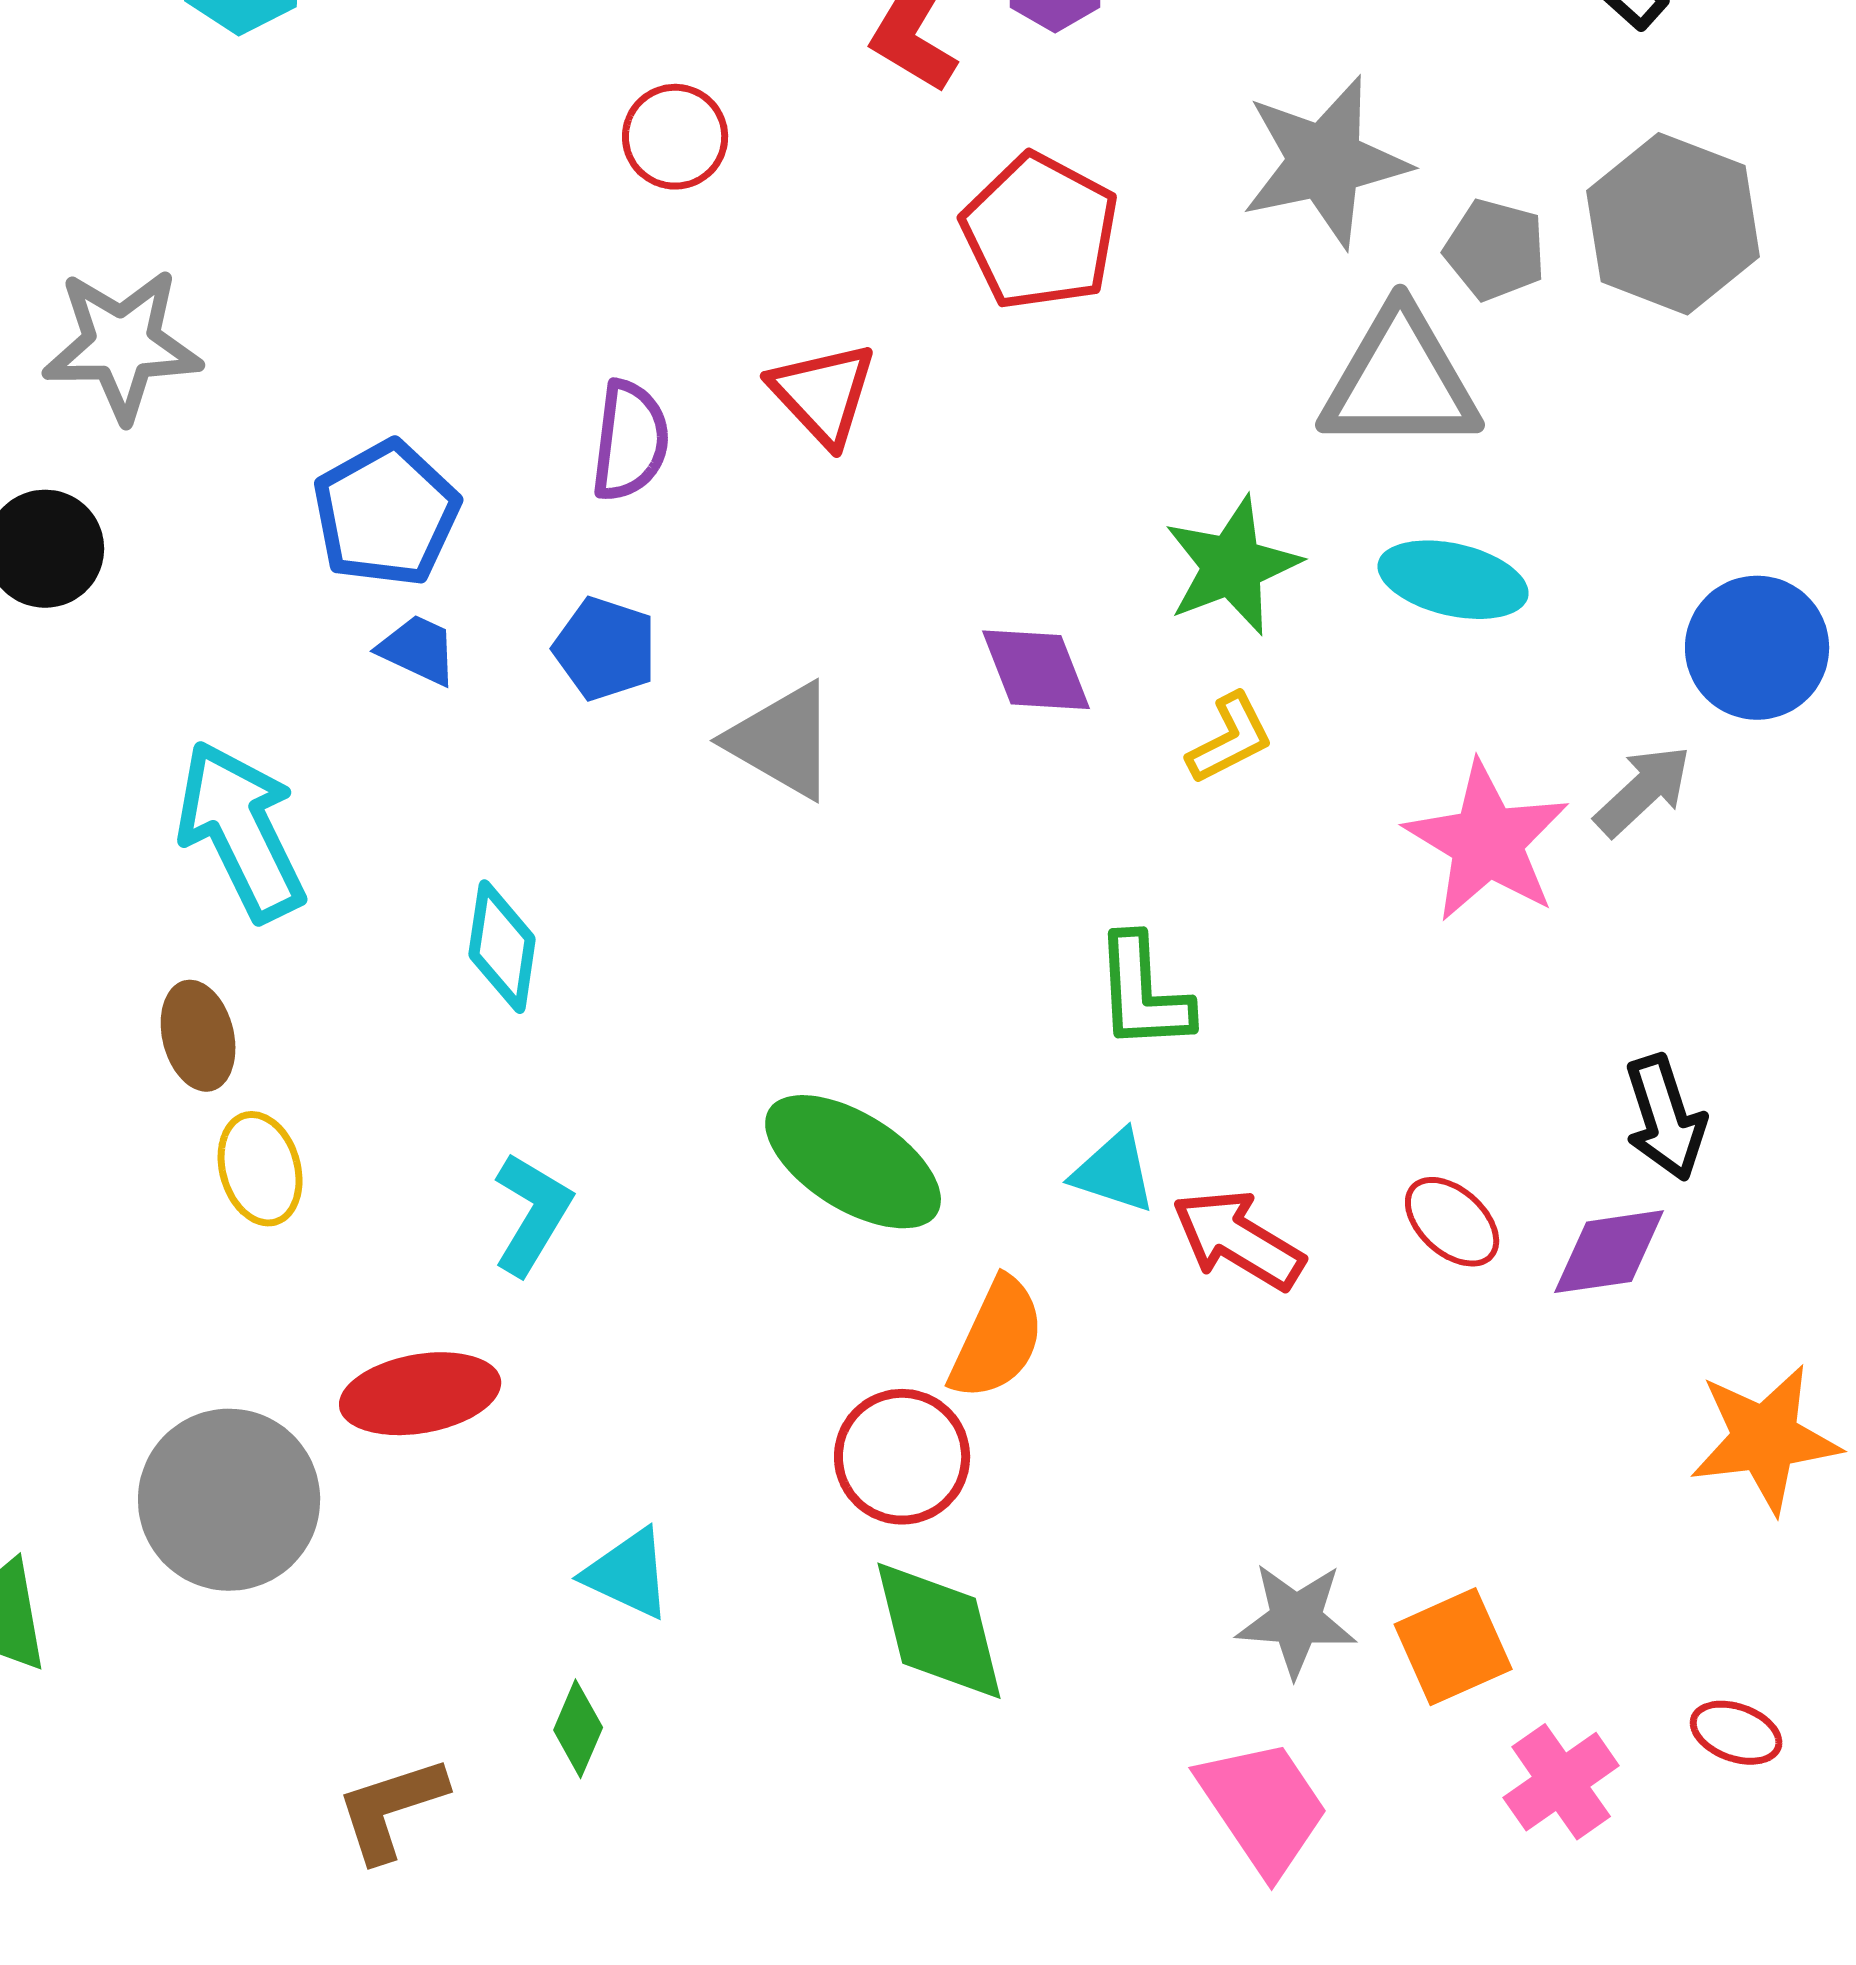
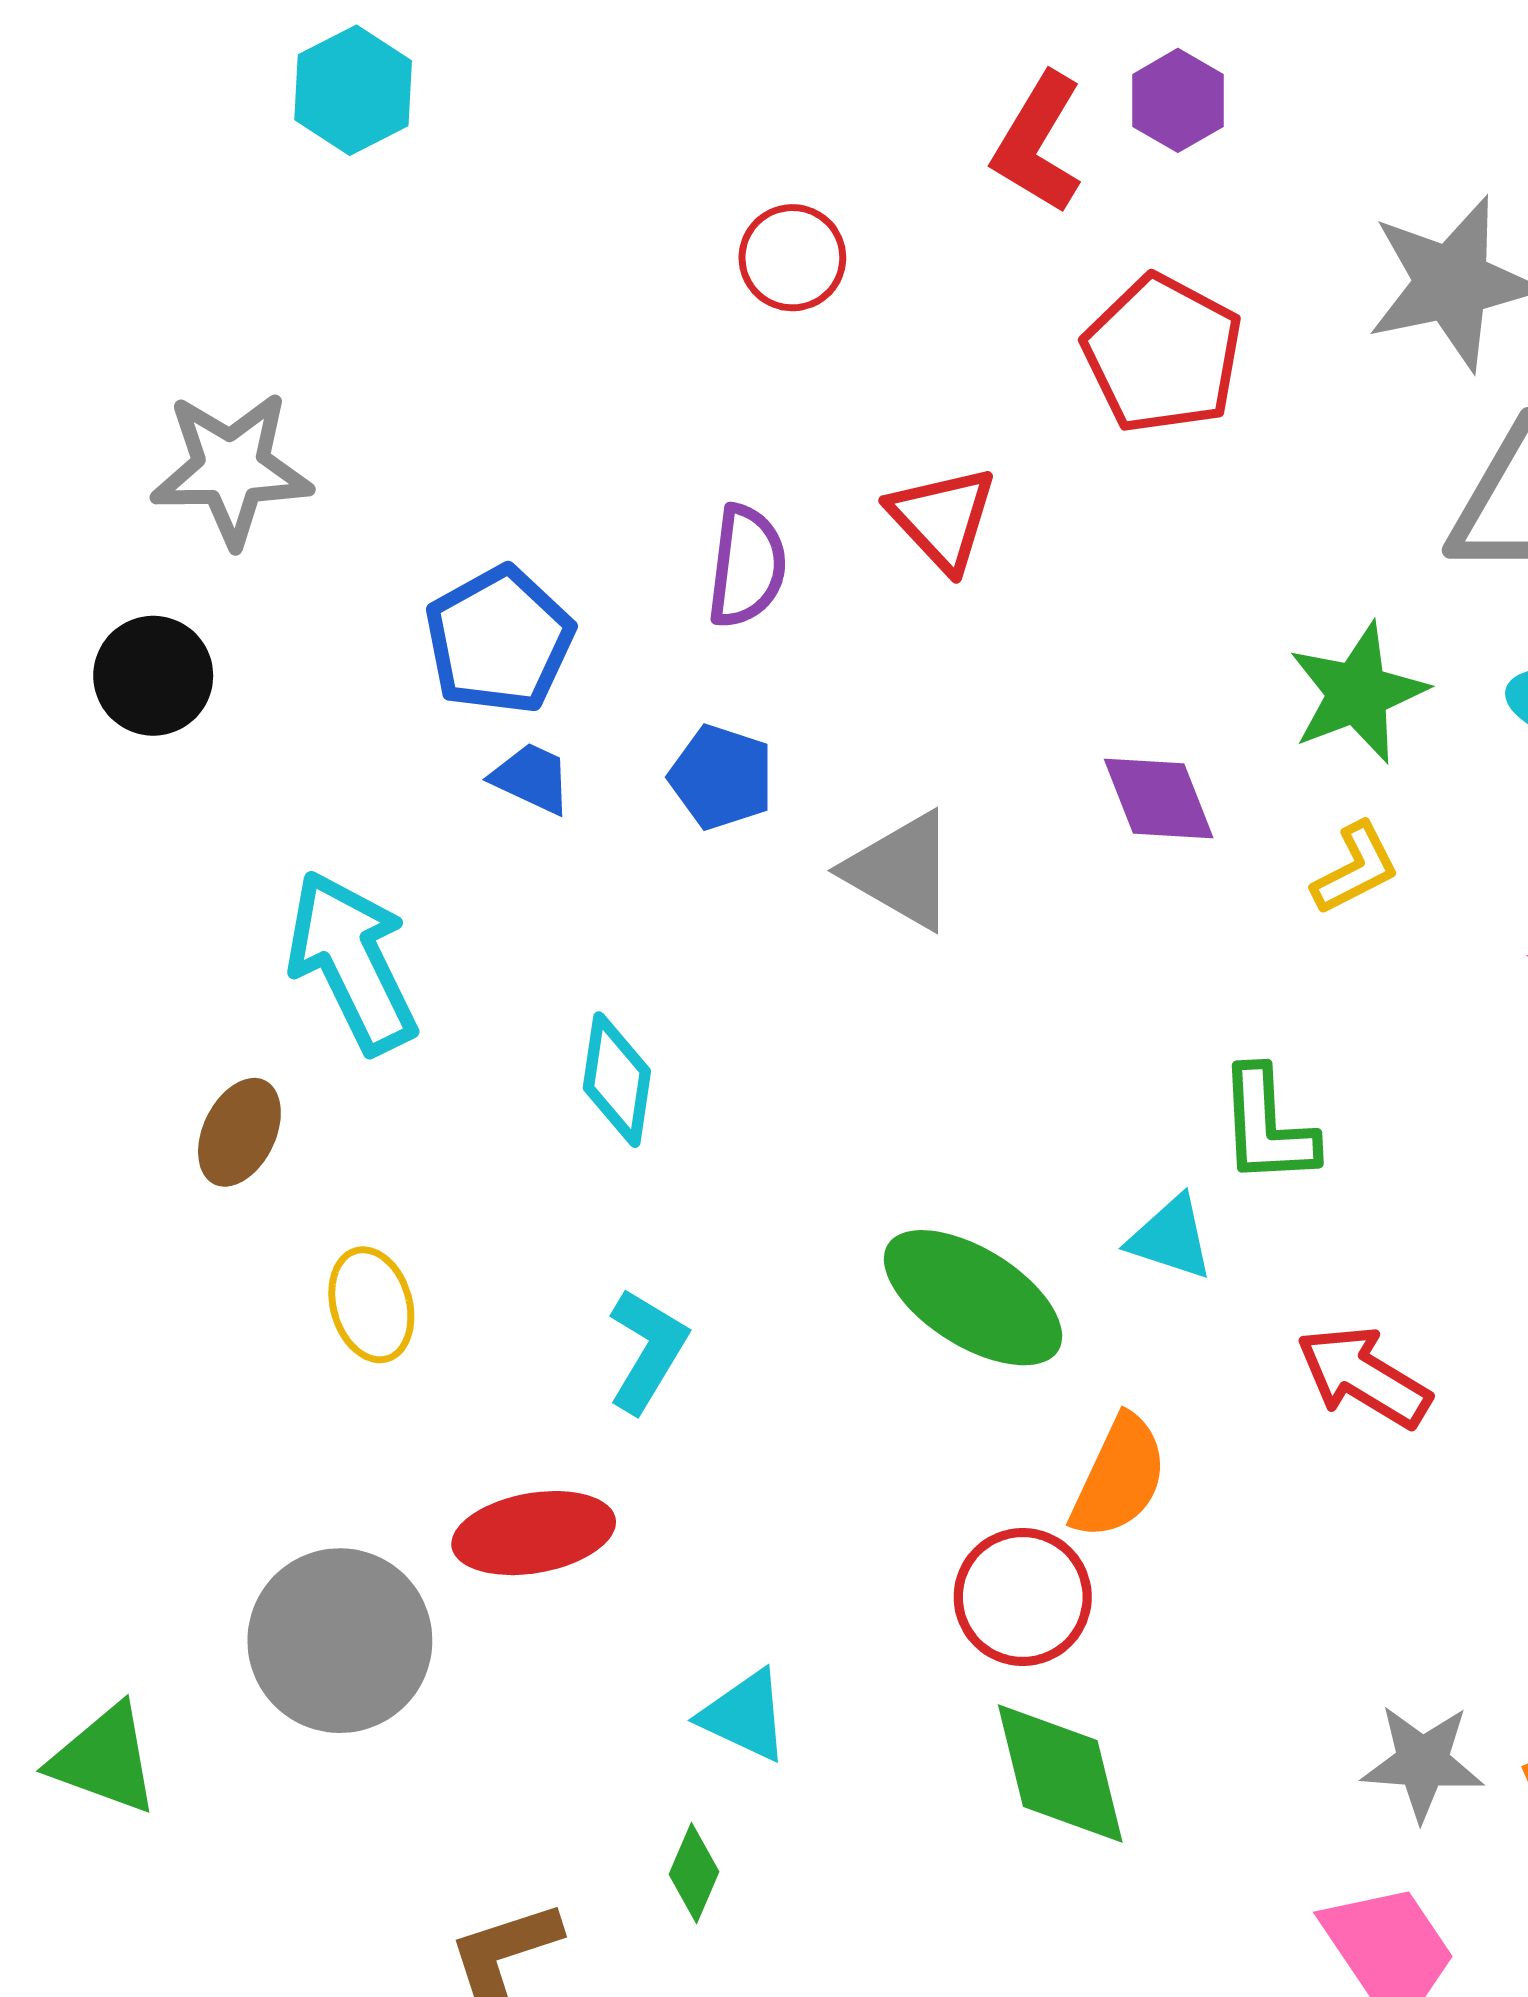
brown ellipse: (198, 1036) -> (239, 1132), moved, turned 40
cyan triangle: (1114, 1172) -> (1171, 1238), moved

